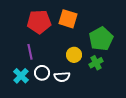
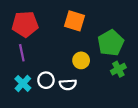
red pentagon: (39, 22) -> (25, 24), moved
purple line: (30, 52) -> (22, 53), moved
green cross: (96, 63) -> (118, 69), moved

